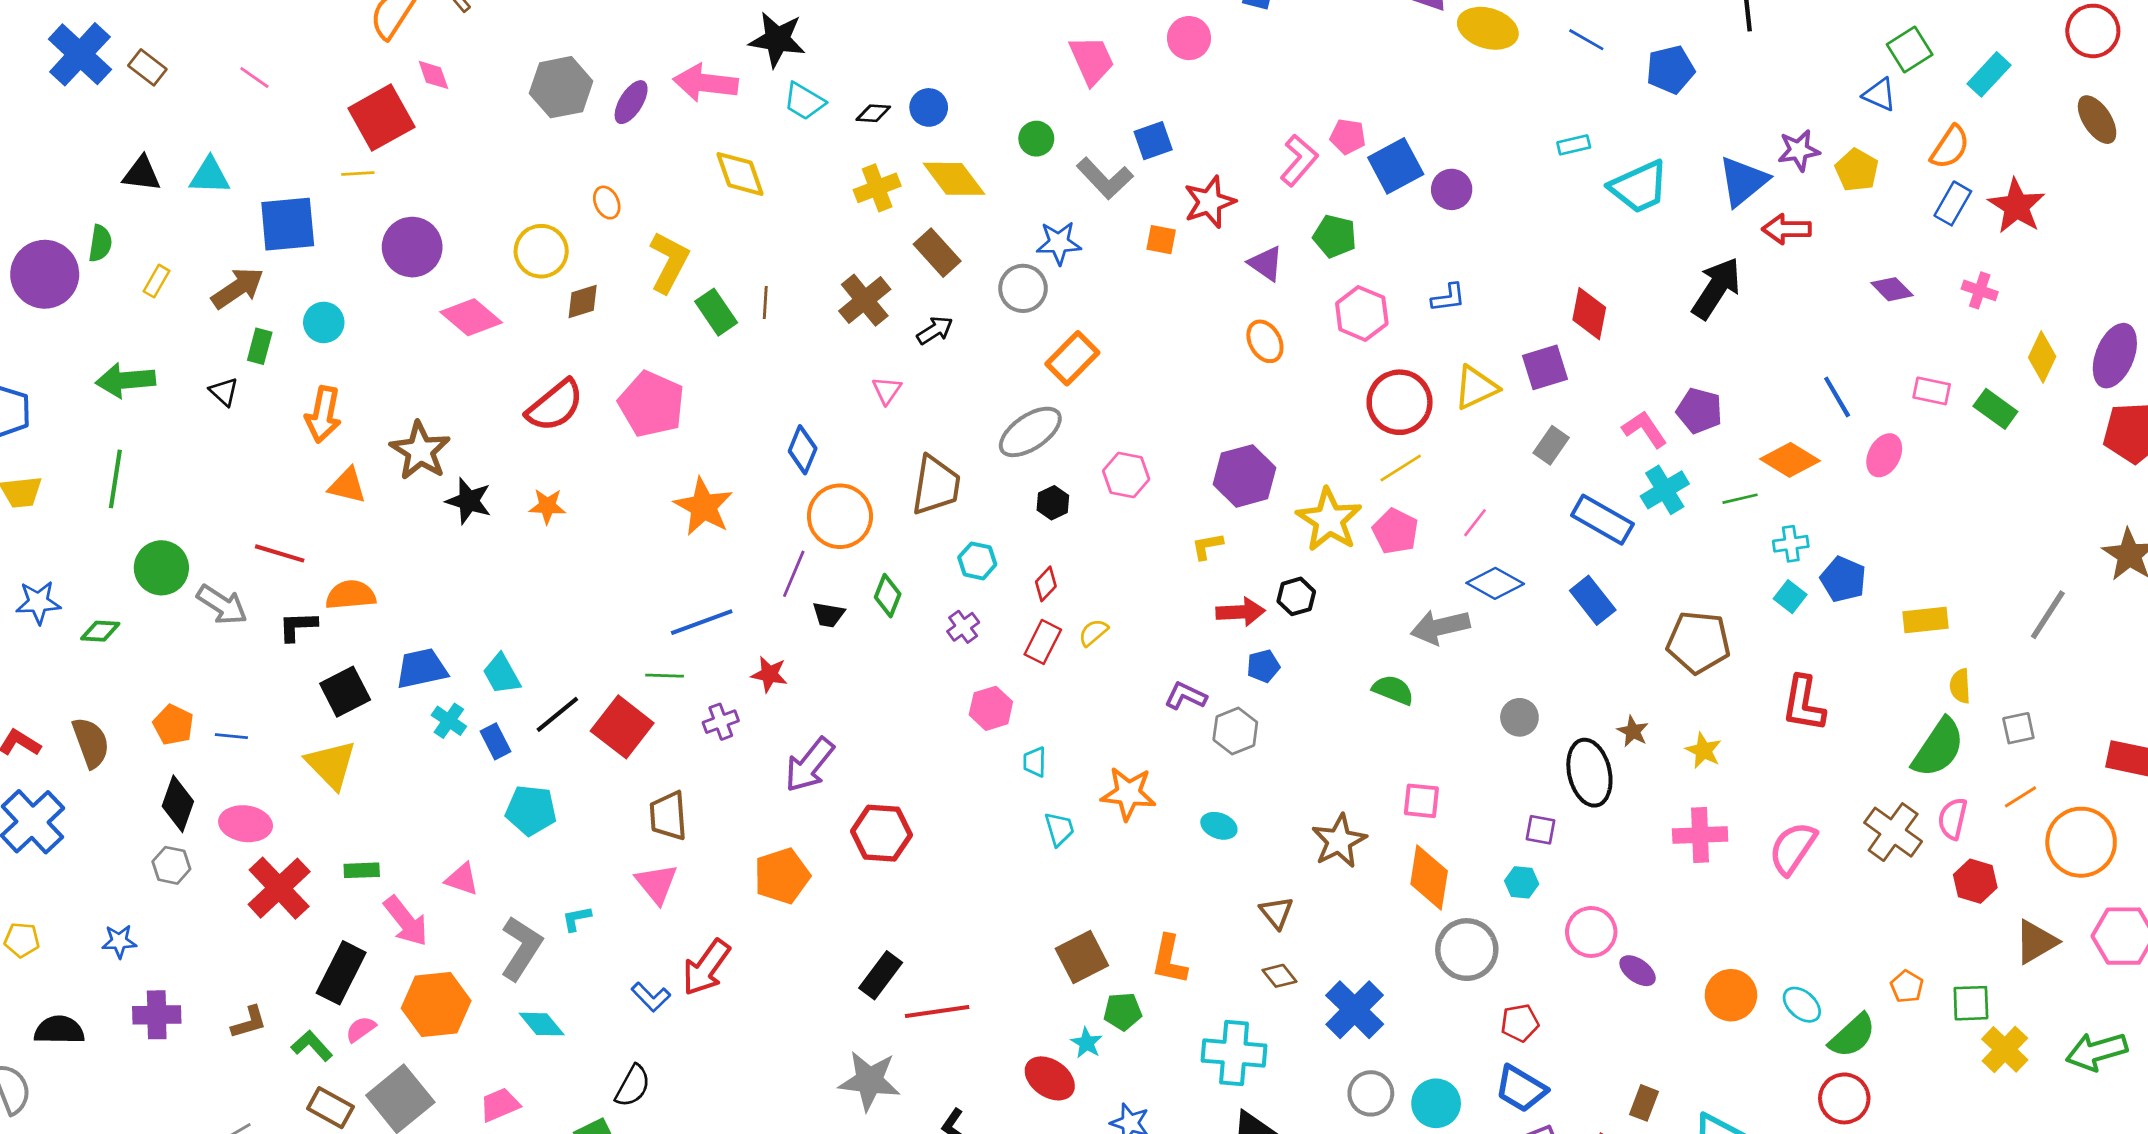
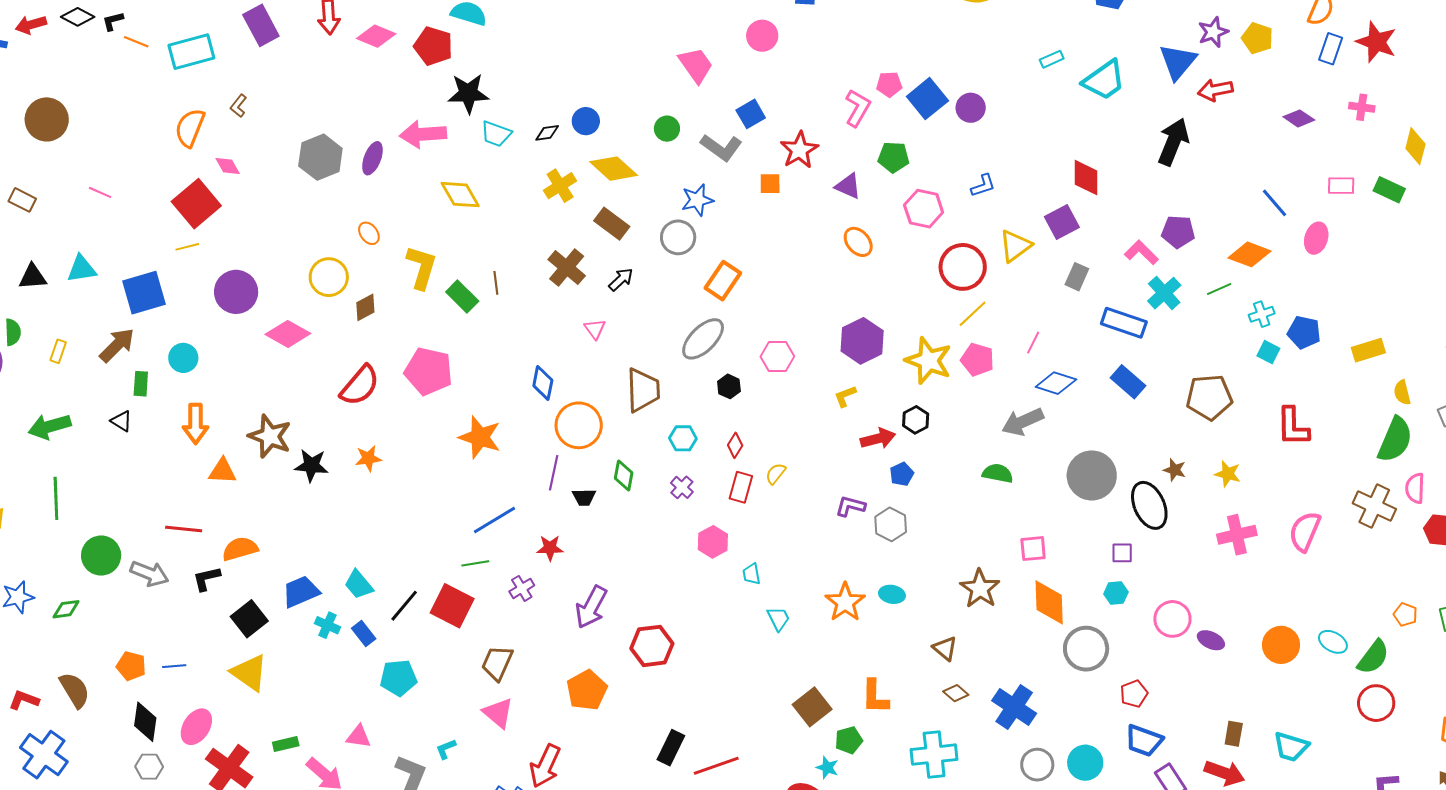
gray circle: (1519, 717) -> (1092, 475), size x1.8
orange star: (1128, 793) -> (845, 602), moved, turned -30
brown trapezoid: (668, 816) -> (497, 663), turned 39
pink ellipse: (246, 824) -> (196, 727), turned -54

